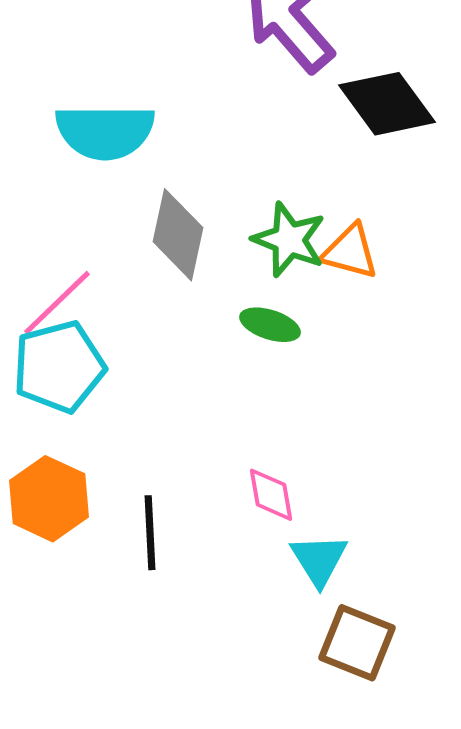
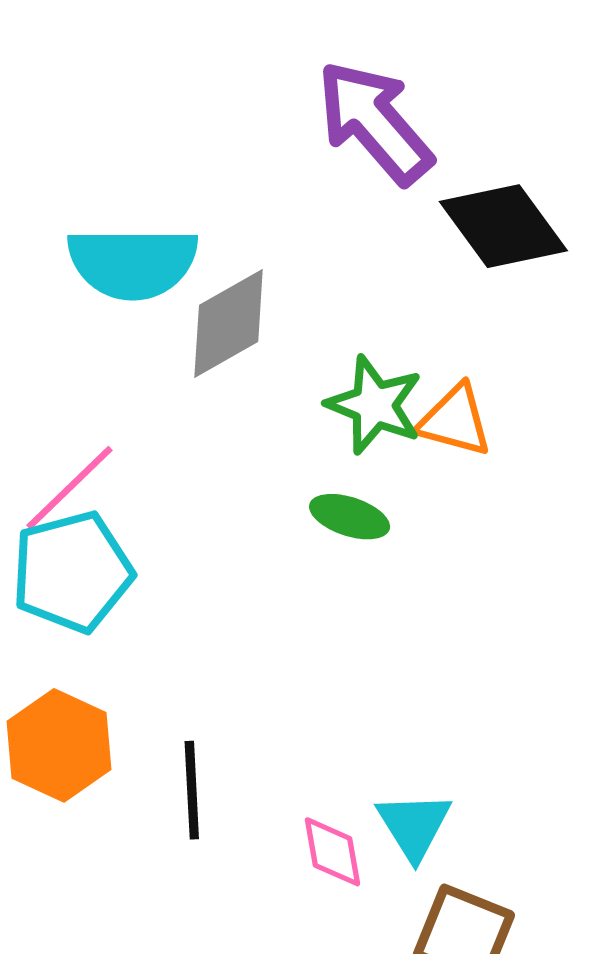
gray diamond: (178, 235) -> (229, 323), moved, turned 48
pink diamond: (271, 495) -> (332, 852), moved

